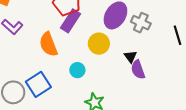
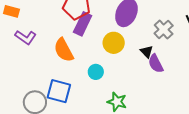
gray cross: (141, 23) -> (164, 30), moved, turned 30
blue square: (38, 84) -> (59, 91), turned -35

